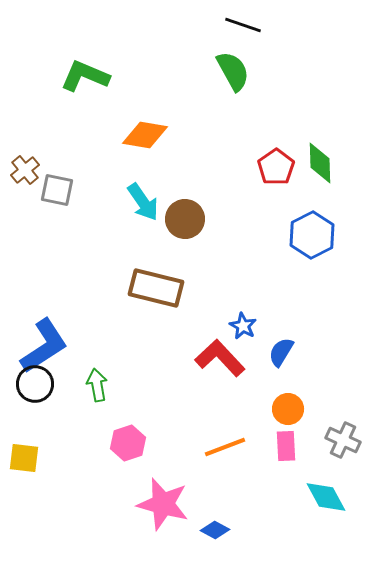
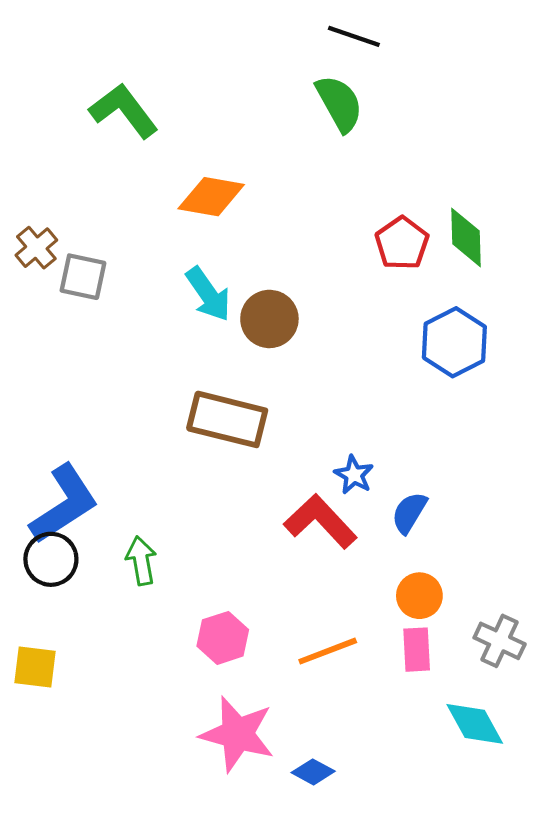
green L-shape: (85, 76) -> (124, 111), turned 30
pink hexagon: (128, 443) -> (223, 638), moved

